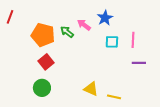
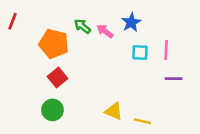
green arrow: (67, 32) -> (82, 26), moved

